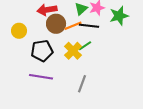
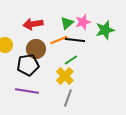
brown circle: (56, 24) -> (36, 49), moved
yellow cross: (73, 51) -> (65, 76), moved

